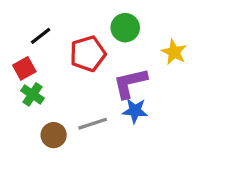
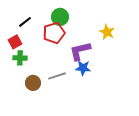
green circle: (125, 28) -> (60, 17), moved
green cross: (32, 94) -> (20, 58), turned -32

